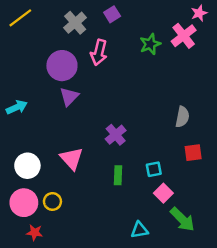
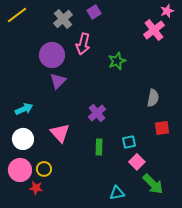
green star: (150, 44) -> (117, 61), moved
cyan arrow: (17, 107) -> (24, 109), moved
red star: (35, 232) -> (36, 188), moved

